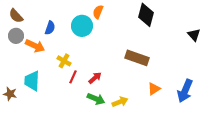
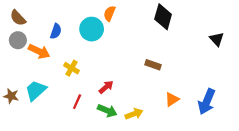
brown rectangle: (137, 58) -> (153, 65), size x0.6
red line: (73, 77) -> (77, 102), moved
cyan trapezoid: (32, 81) -> (36, 90), turned 45
brown star: (10, 94) -> (11, 96), moved

